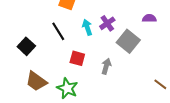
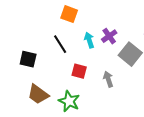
black square: (26, 46) -> (28, 59), turned -30
gray arrow: (106, 66) -> (108, 79), turned -35

